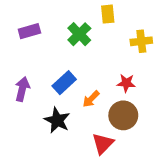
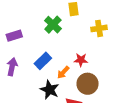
purple rectangle: (29, 31) -> (14, 36), moved
red star: (126, 83) -> (81, 60), moved
black star: (57, 120) -> (50, 90), moved

